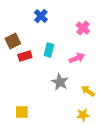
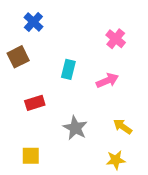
blue cross: (41, 16) -> (33, 22), moved
red rectangle: (25, 56) -> (35, 103), moved
gray star: (60, 82) -> (75, 128), moved

